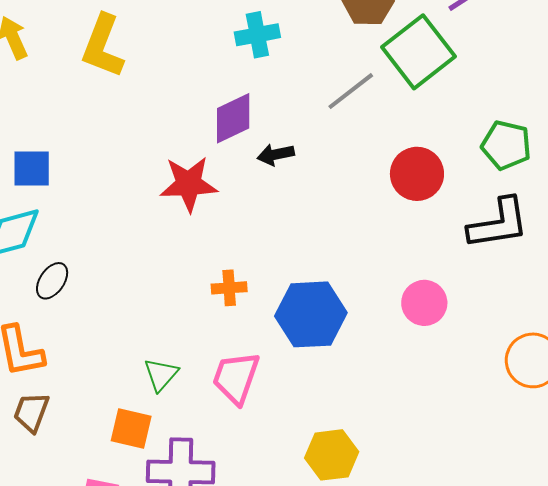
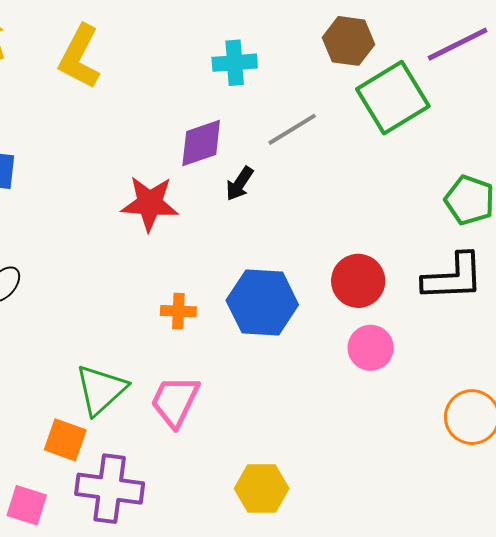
gray line: (351, 91) -> (292, 129), moved
black arrow: (276, 154) -> (239, 184), turned -51
red circle: (417, 174) -> (358, 281), moved
blue hexagon: (311, 314) -> (262, 303), moved
green triangle: (161, 375) -> (101, 390), size x1.5

